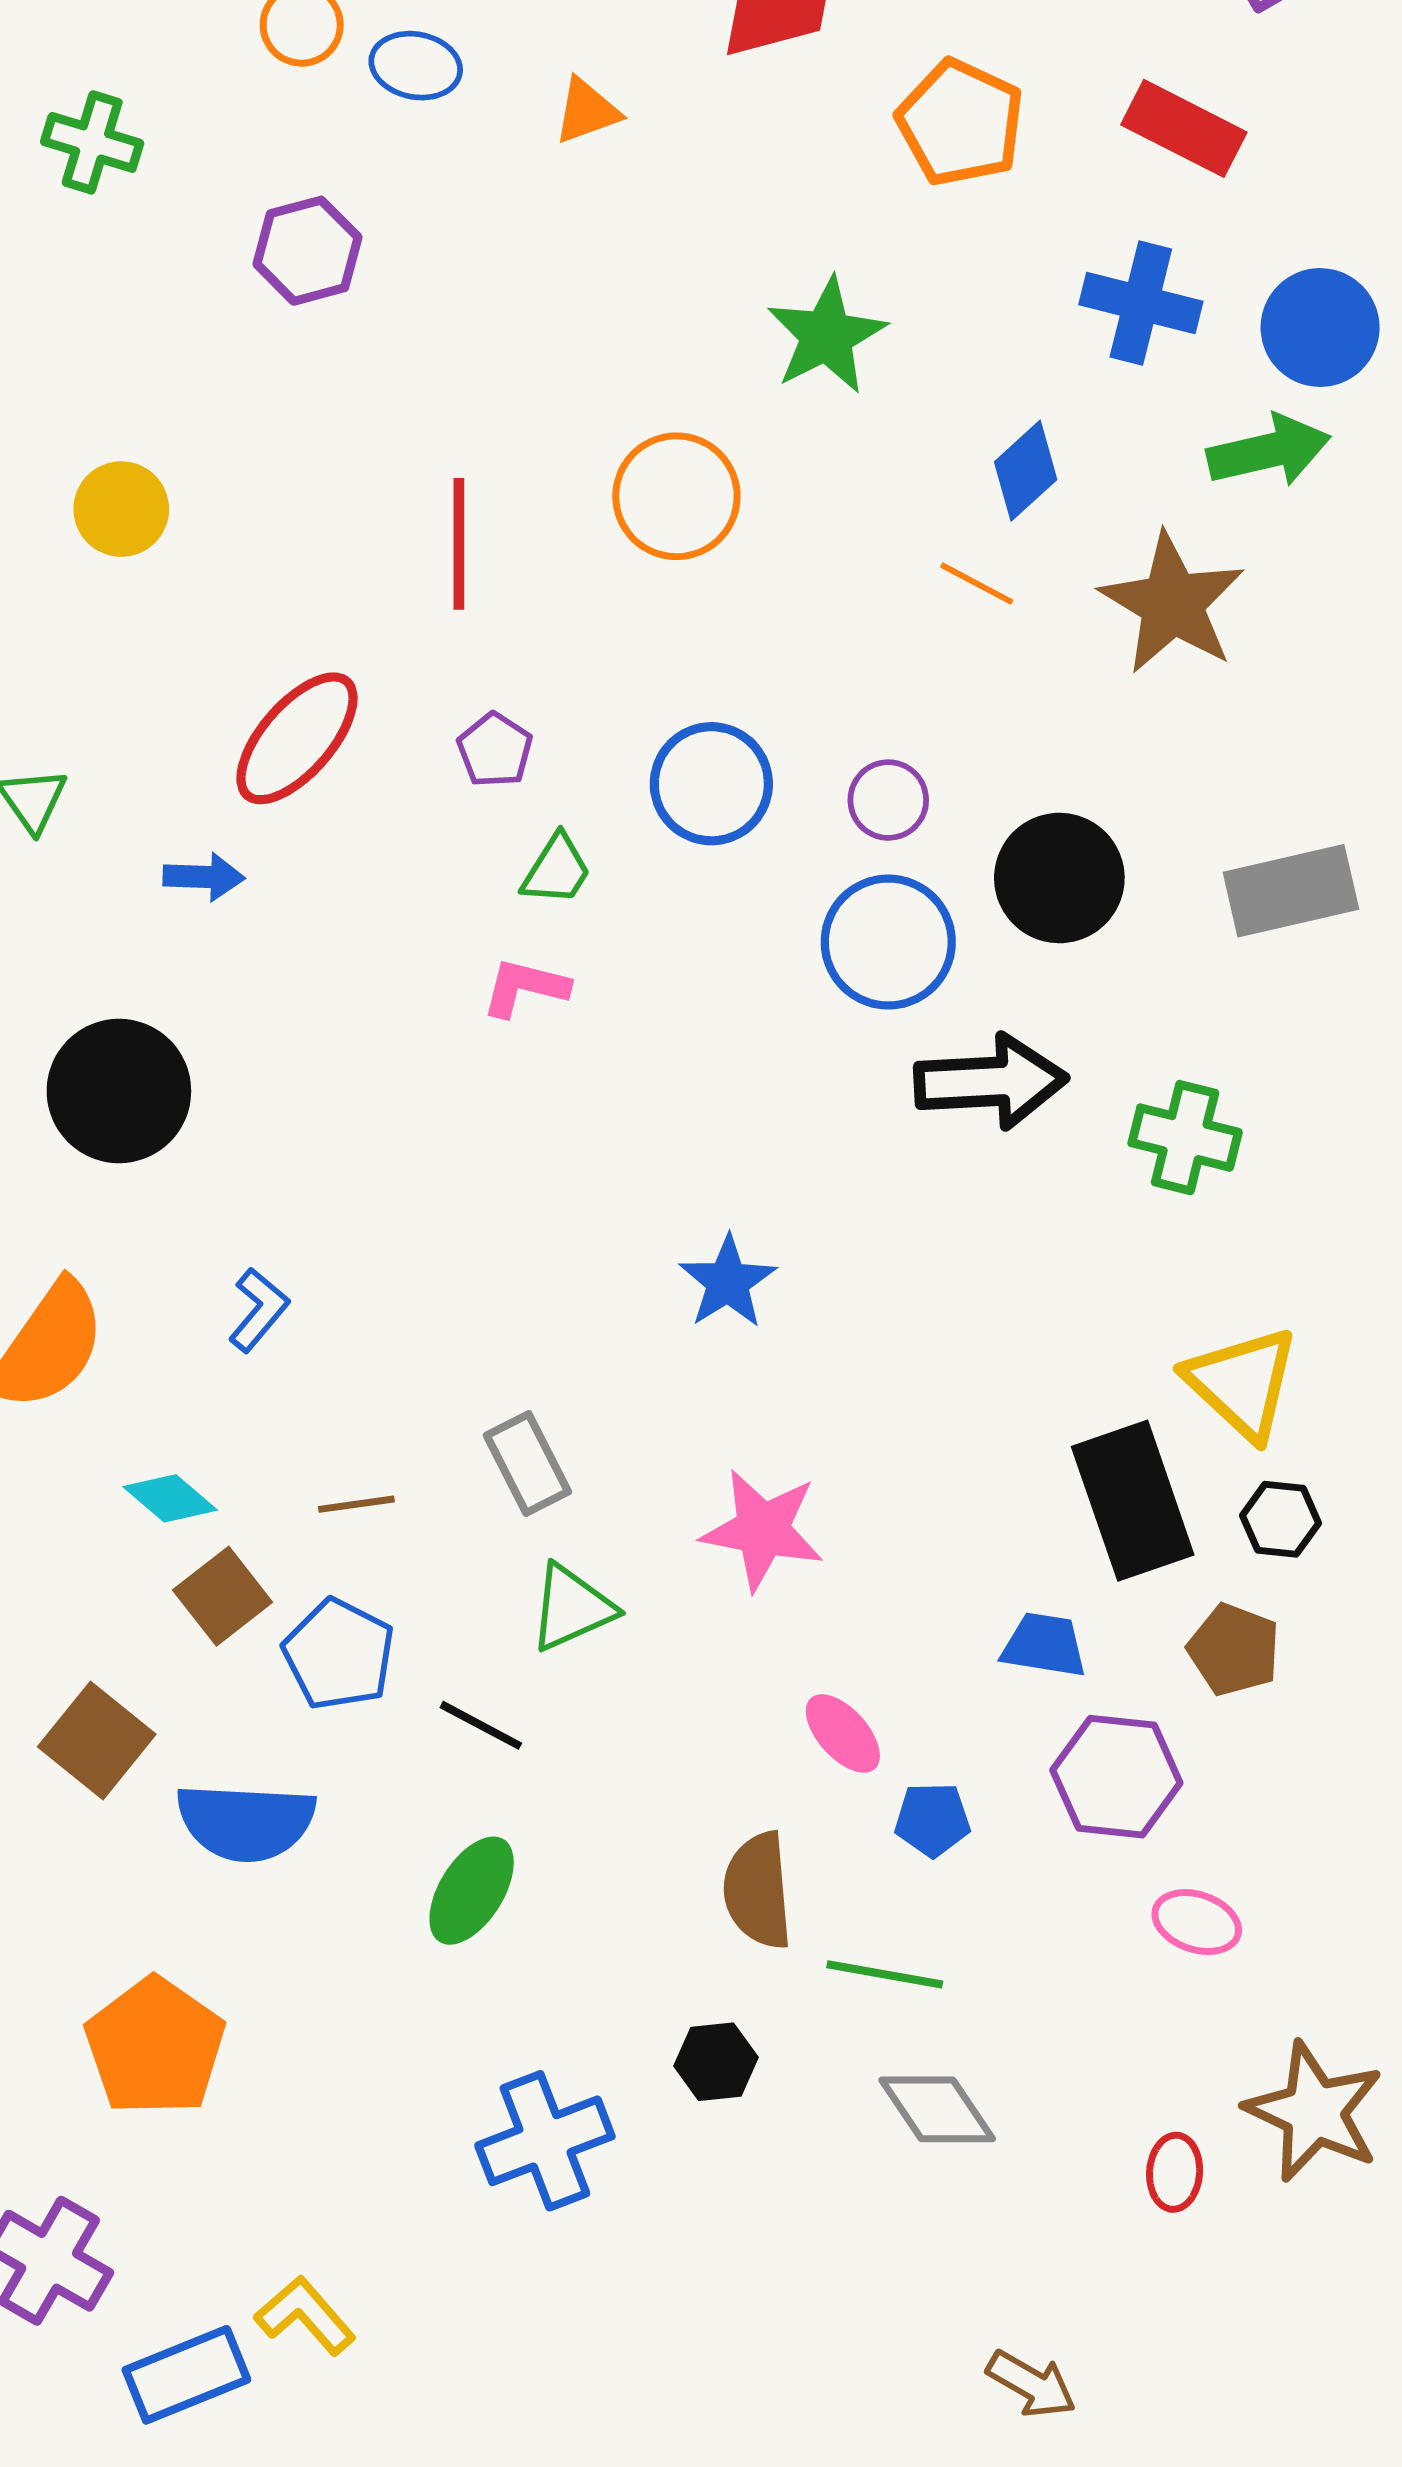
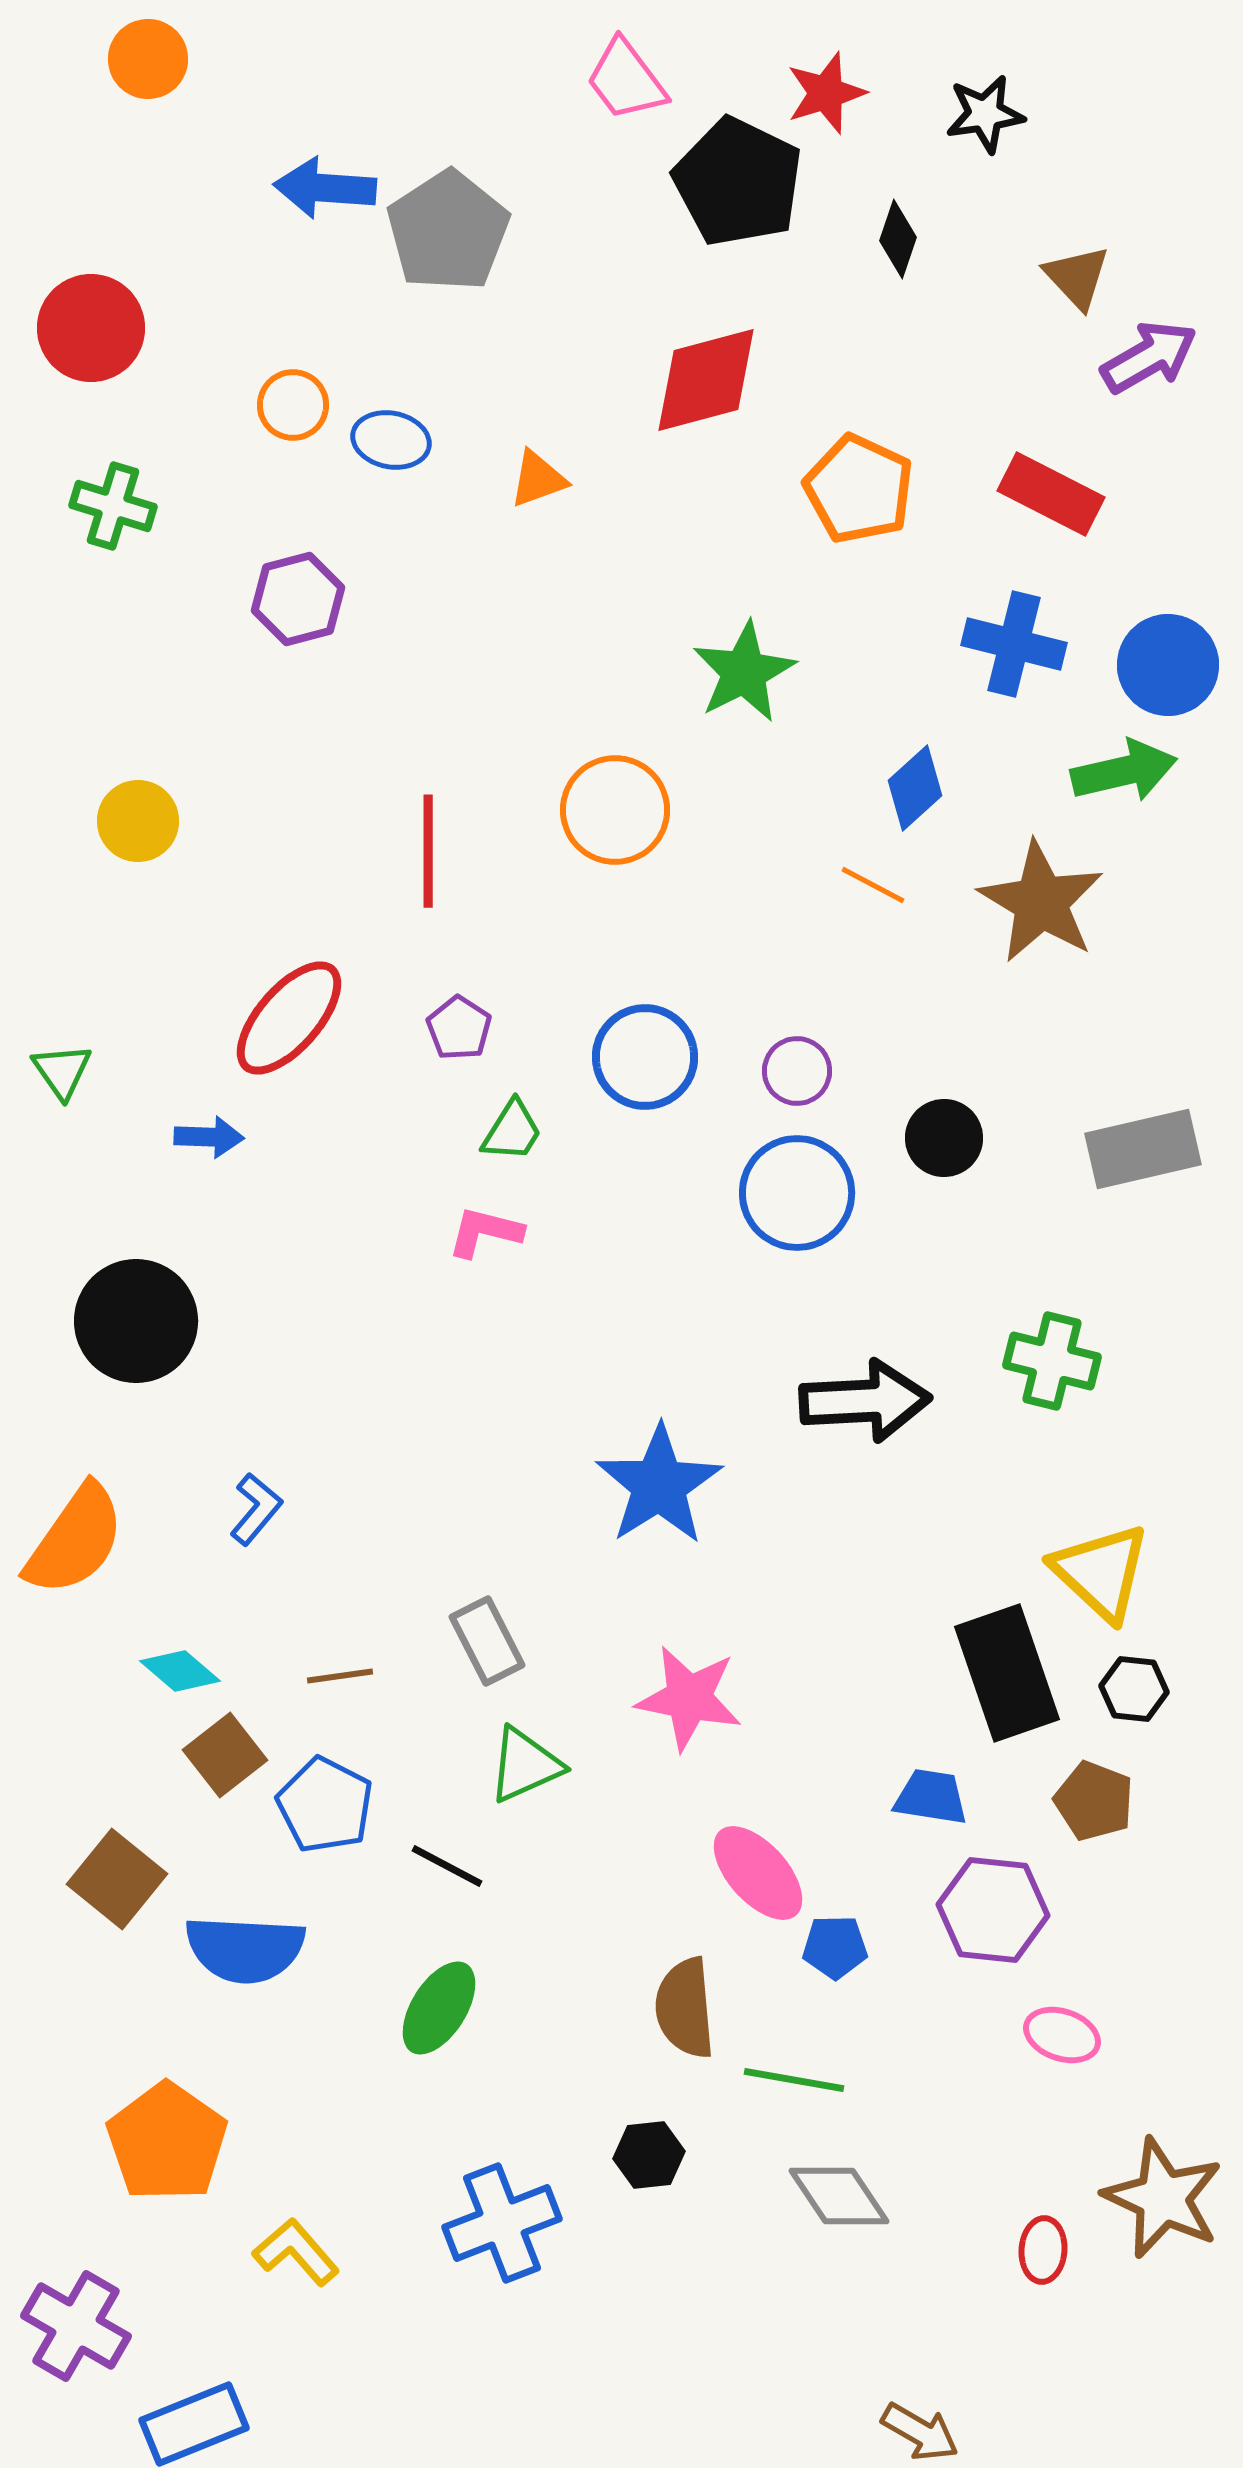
black circle: (1059, 878) -> (944, 1138), size x0.7
black arrow: (991, 1082) -> (865, 1401), moved
blue star: (728, 1282) -> (659, 1485), size x1.5
pink ellipse: (843, 1733) -> (758, 1873), size x1.4
yellow L-shape: (305, 2315) -> (296, 2252), moved

